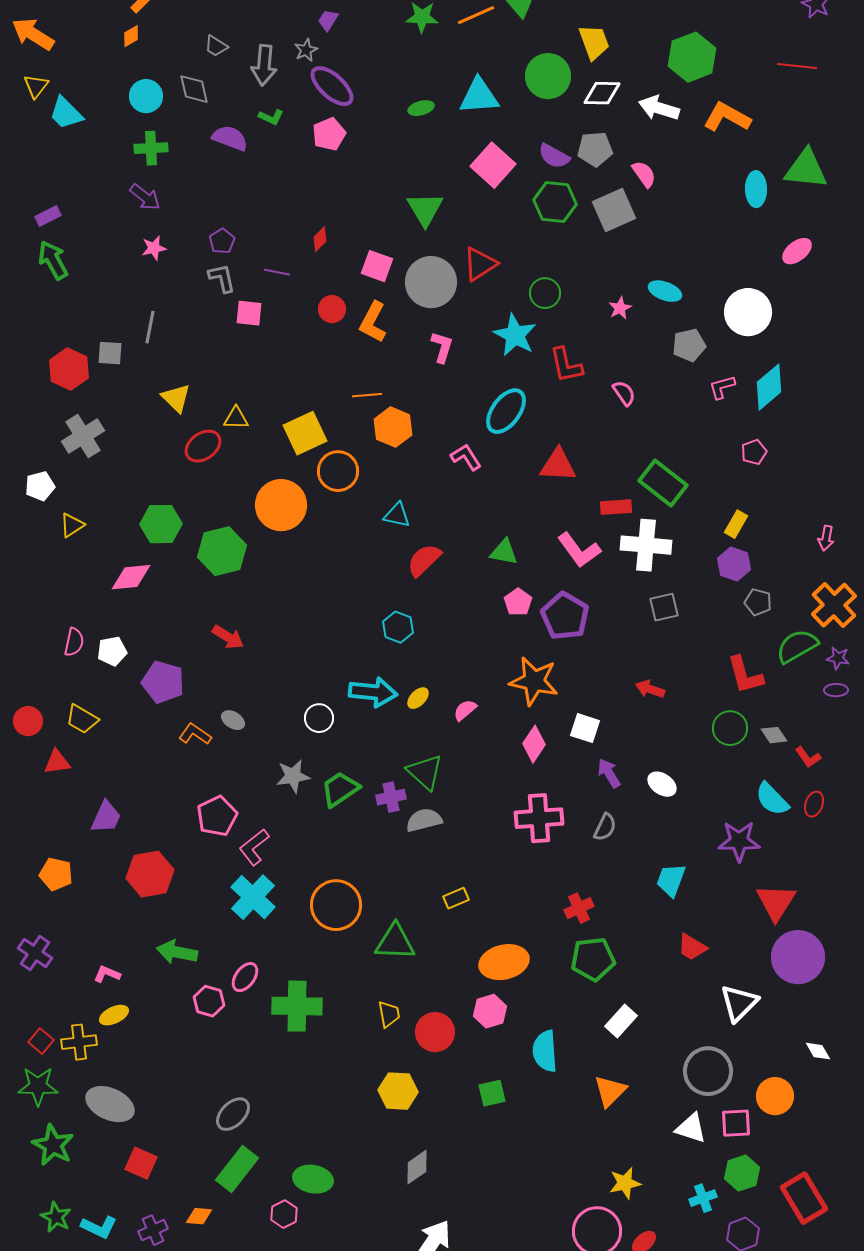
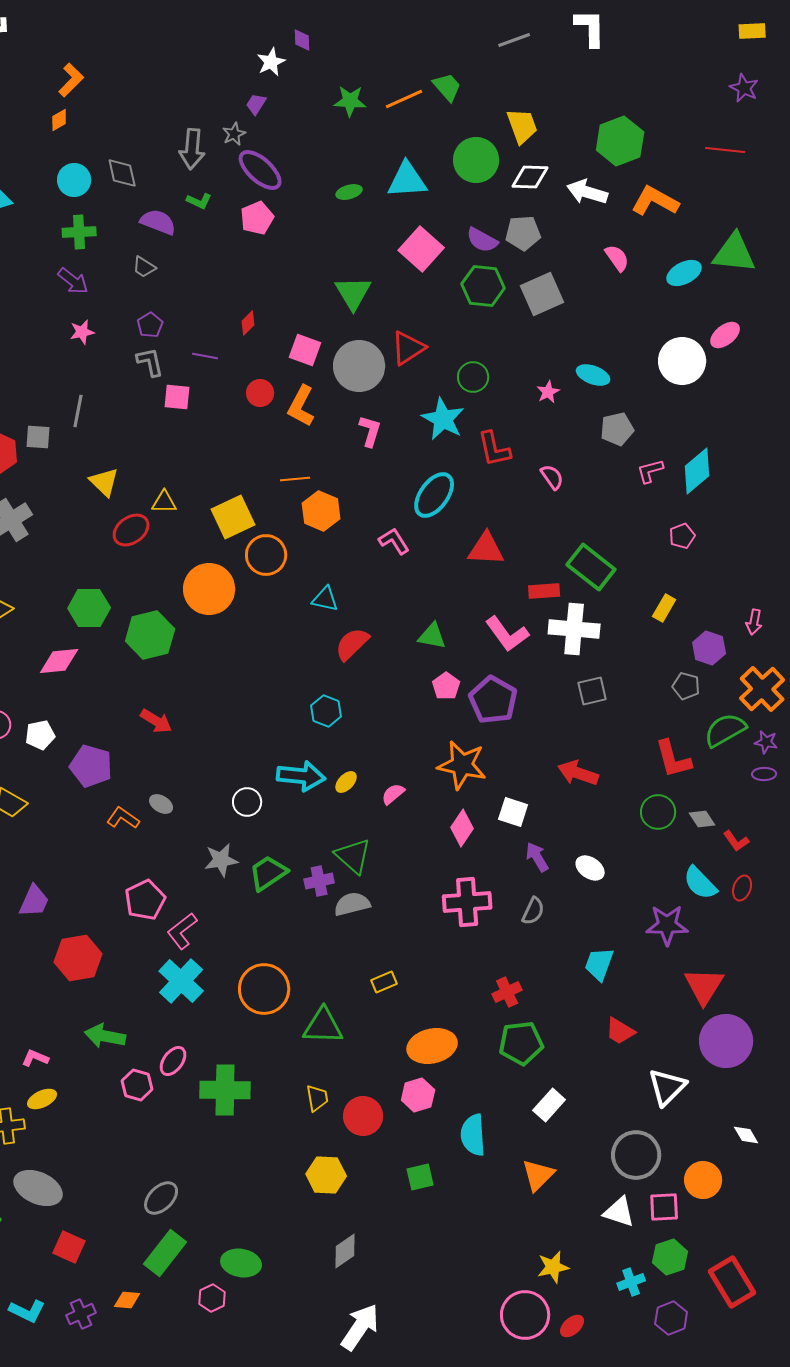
gray trapezoid: (216, 46) -> (144, 267), moved
pink semicircle: (644, 174) -> (617, 258), moved
cyan ellipse: (756, 189) -> (684, 273), turned 64
white circle: (748, 312) -> (682, 361), moved
purple hexagon: (734, 564) -> (709, 648), moved
red arrow: (650, 689) -> (578, 773), size x1.4

